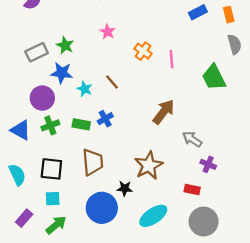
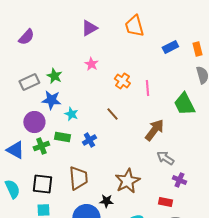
brown line: (112, 82) -> (112, 114), moved
brown arrow: (164, 112) -> (154, 130), moved
green rectangle: (81, 124) -> (62, 137), moved

